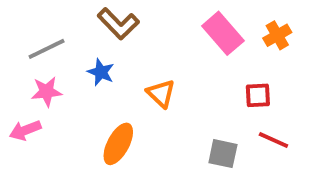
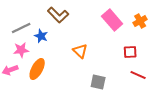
blue star: (101, 72) -> (41, 36), moved
orange ellipse: (118, 144) -> (37, 69), moved
gray square: (223, 154) -> (98, 82), moved

